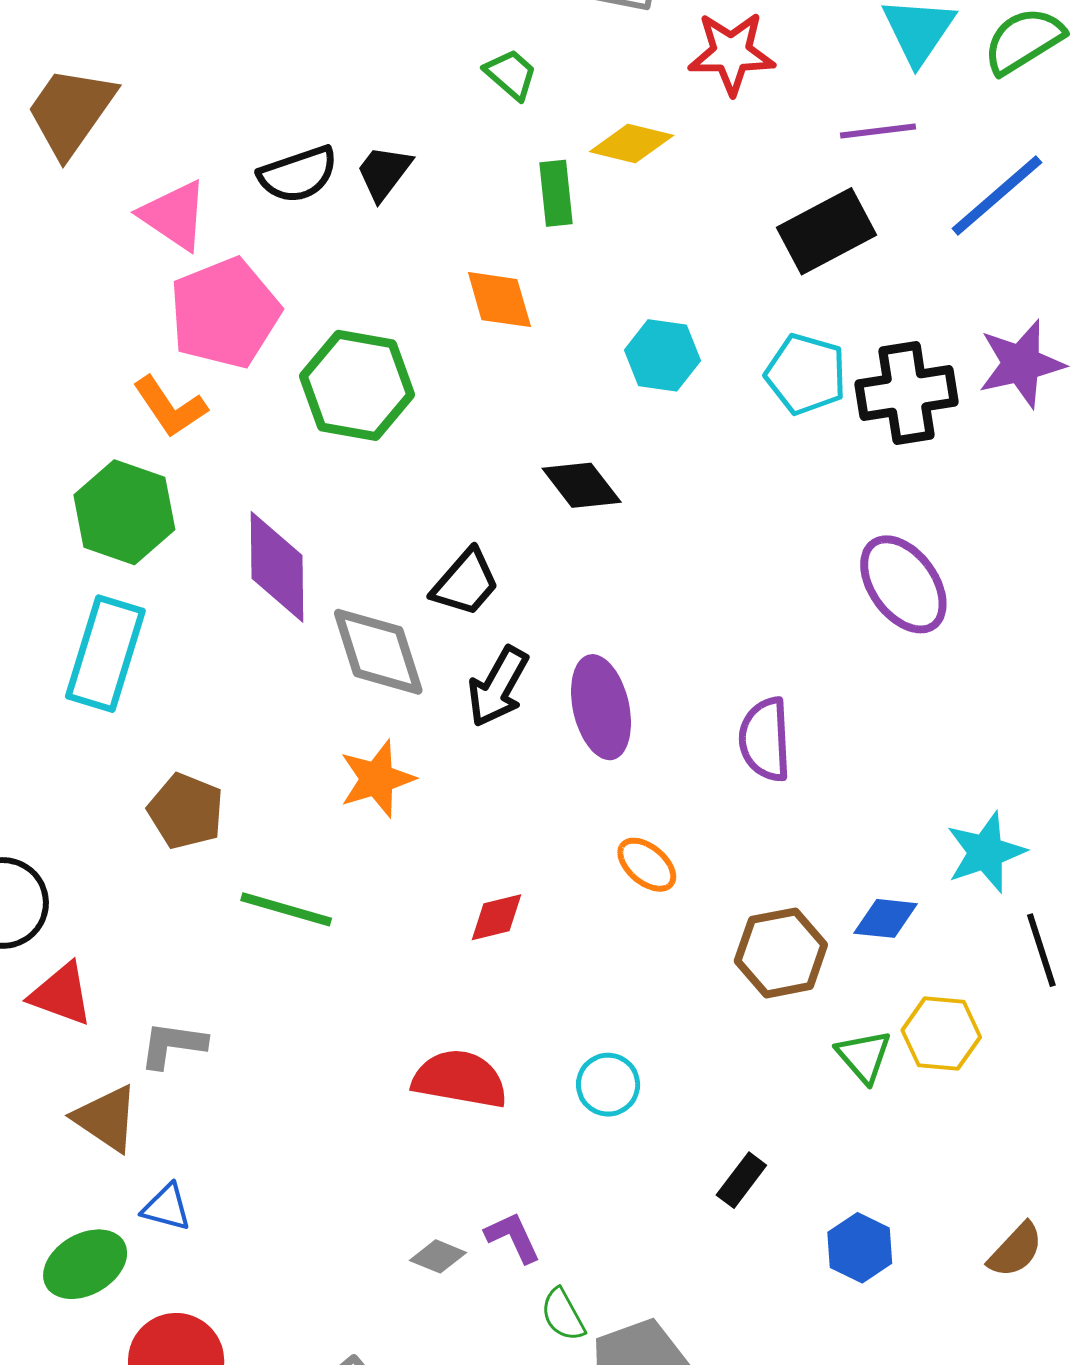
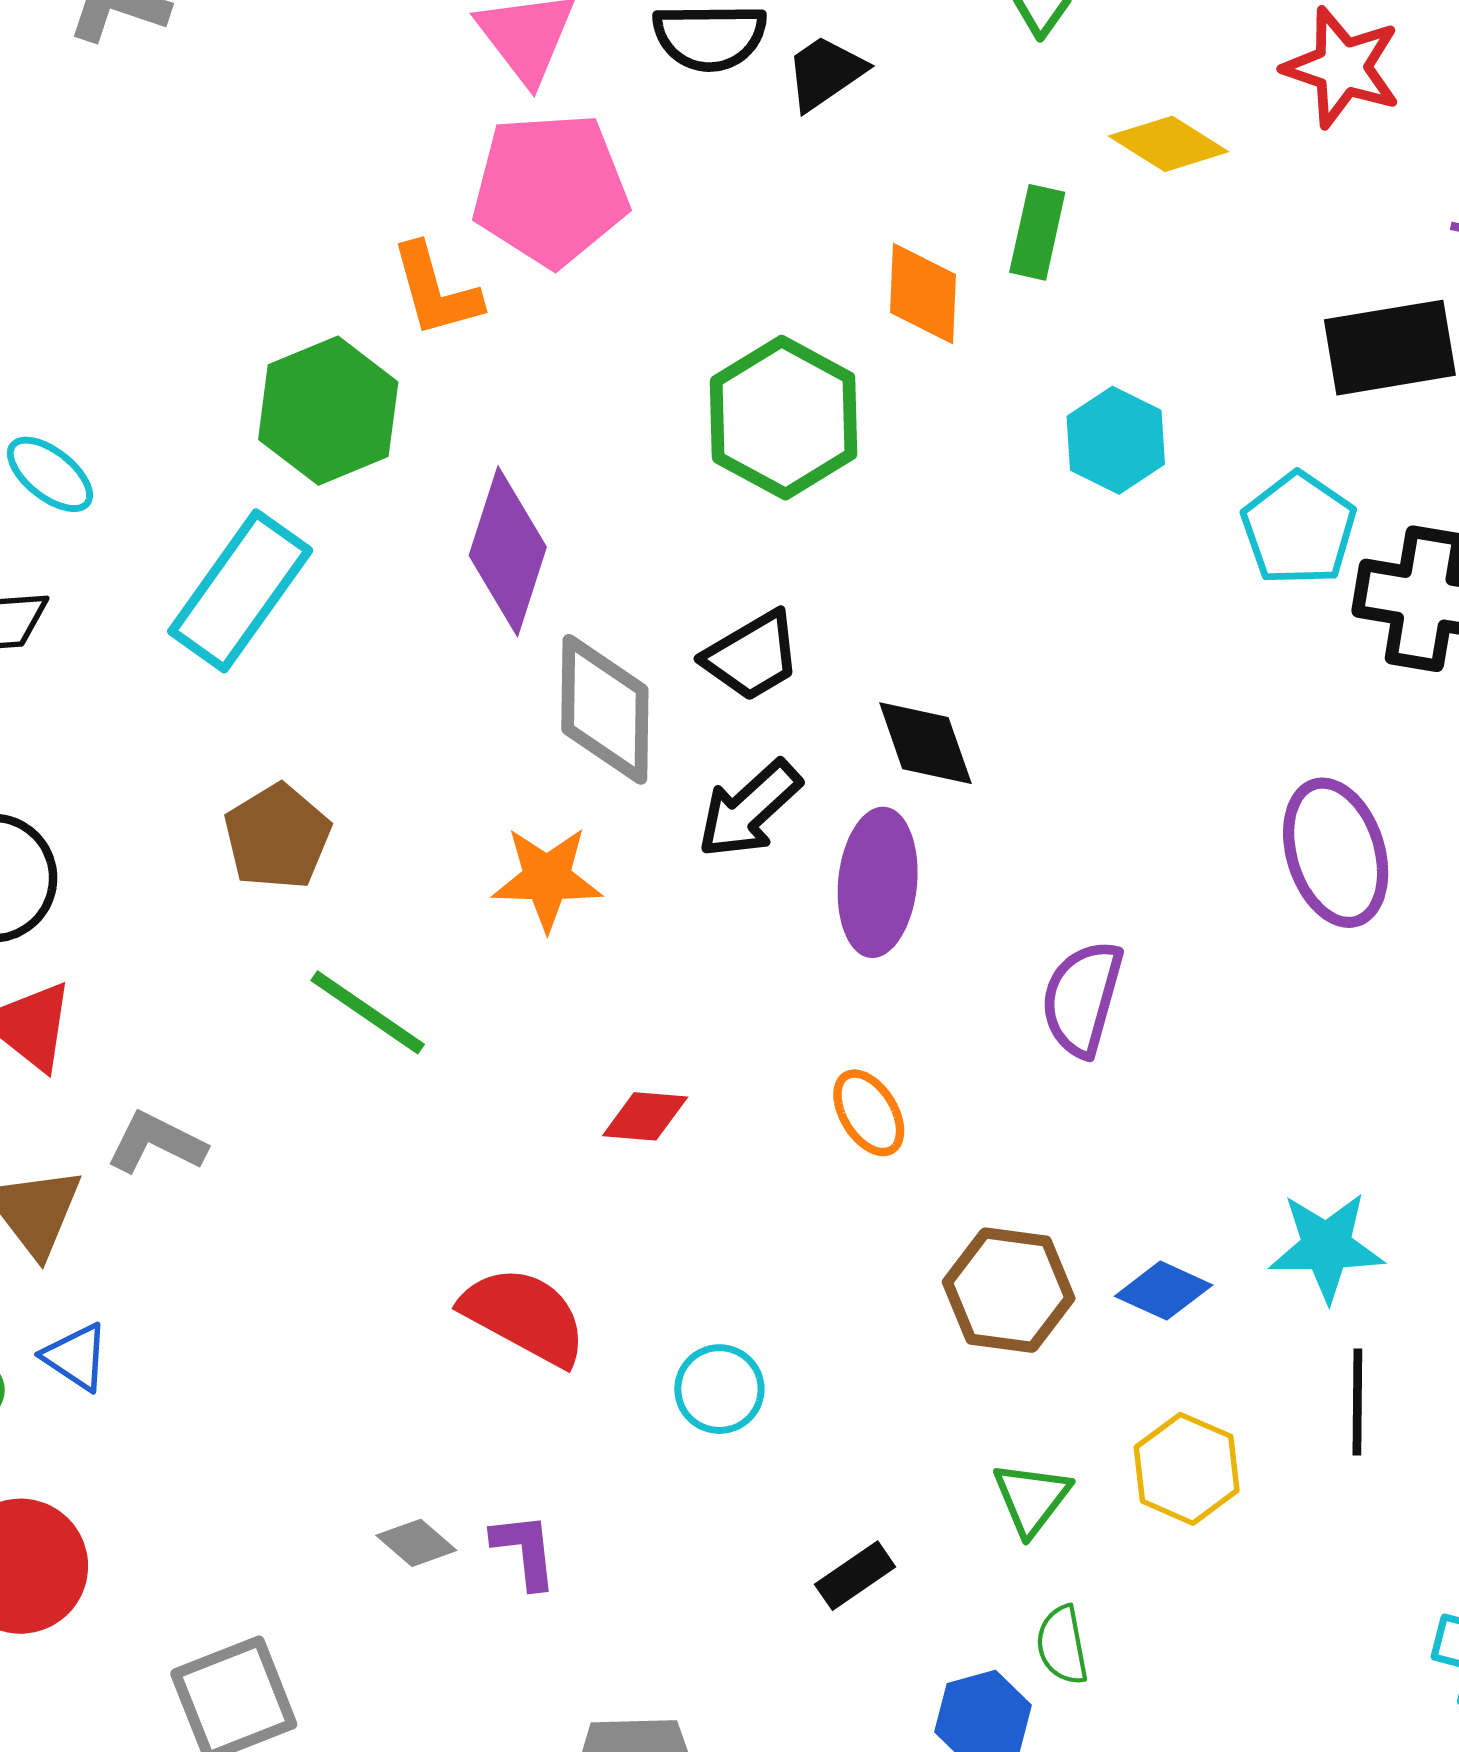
green rectangle: (556, 193) -> (1037, 232), moved
green hexagon: (357, 385) -> (784, 418), moved
black diamond: (582, 485) -> (925, 743), moved
green triangle: (864, 1056) -> (1032, 1498), moved
green semicircle: (563, 1315) -> (1062, 1645), moved

